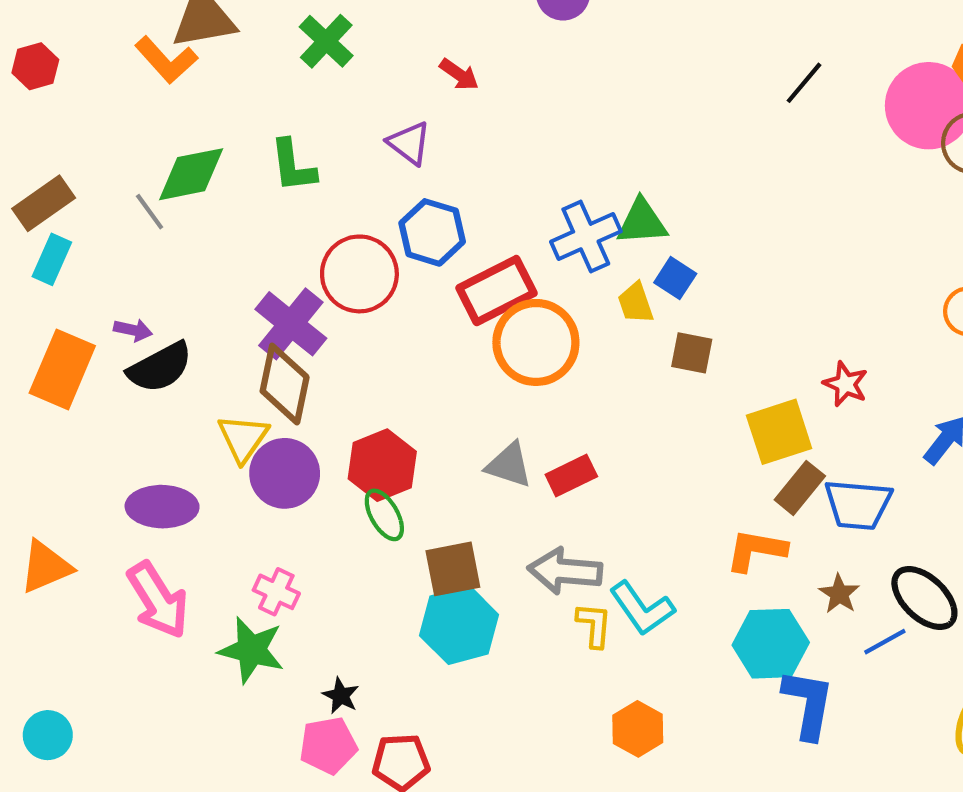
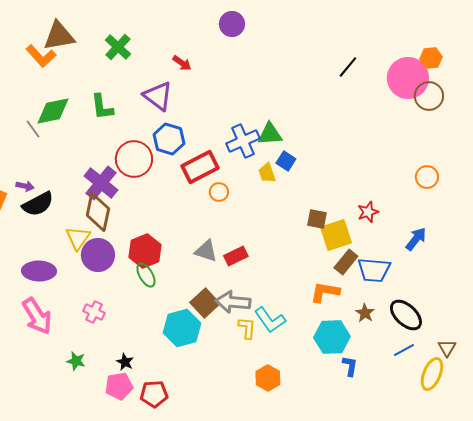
purple triangle: (409, 143) -> (158, 96), size x1.4
orange circle: (536, 342) -> (219, 192), size x0.5
brown square: (692, 353) -> (317, 219), moved
red star: (846, 384) -> (368, 212), turned 30
brown square: (453, 569) -> (205, 303), moved, turned -32
blue line: (885, 642) -> (404, 350), moved
green star: (251, 650) -> (76, 361), moved, size x0.6
blue L-shape: (808, 704) -> (350, 366), size x0.6

